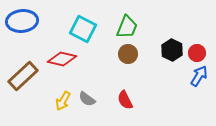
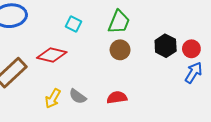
cyan square: (83, 29) -> (73, 24), size x0.6
red semicircle: (125, 100) -> (117, 97), turned 108

